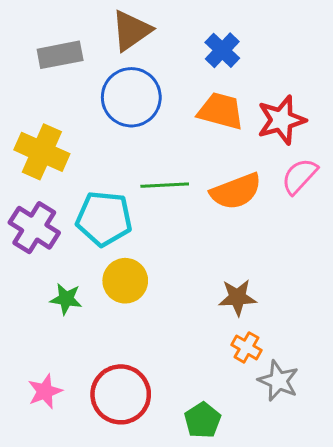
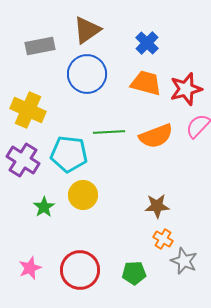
green star: (66, 299) -> (44, 207), turned 30
green pentagon: (203, 420) -> (134, 273), moved, turned 30

